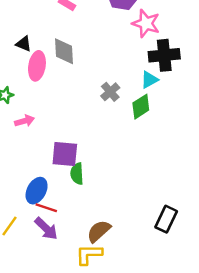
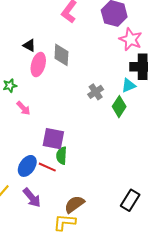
green diamond: (141, 107) -> (119, 107), turned -30
pink arrow: (25, 121) -> (23, 108), turned 56
red line: (46, 208) -> (47, 167), moved

